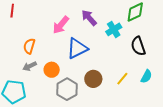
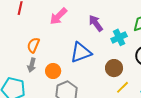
pink arrow: (61, 25) -> (58, 16), moved
gray arrow: (30, 66) -> (32, 65), turned -56
brown circle: (93, 79) -> (114, 68), moved

